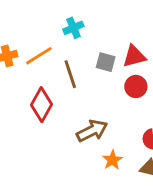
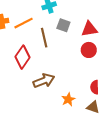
gray square: (106, 62) -> (63, 25), moved
brown arrow: (92, 131) -> (44, 81), moved

